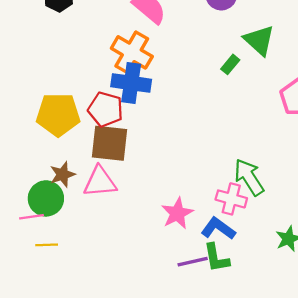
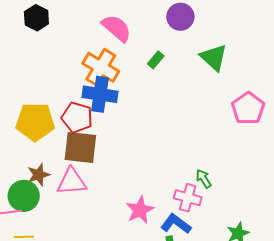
green rectangle: (230, 64) -> (156, 60), moved
green arrow: (249, 177) -> (204, 179), size x0.6

